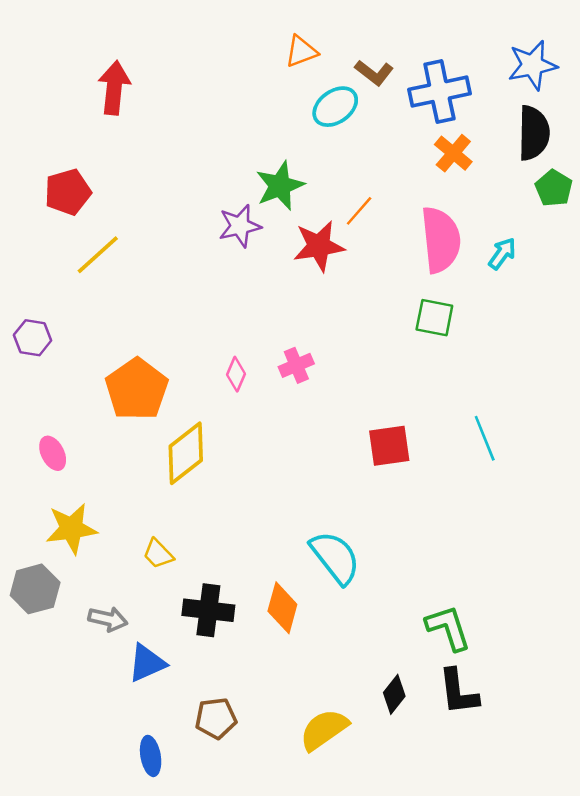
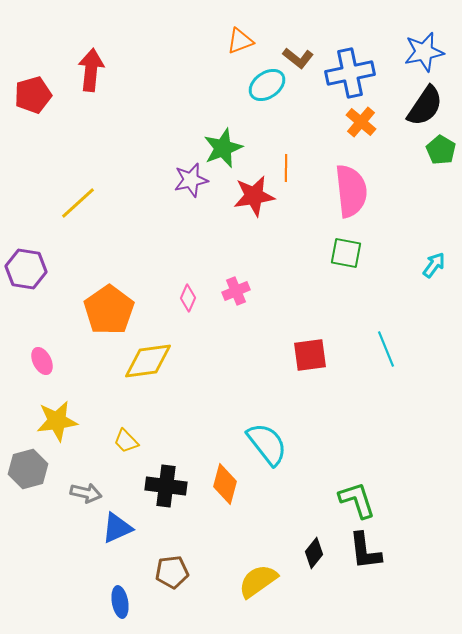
black semicircle: (534, 133) -> (425, 106), turned 33
red pentagon: (68, 192) -> (33, 95), moved
orange line: (359, 211) -> (286, 168), turned -40
cyan arrow: (502, 254) -> (434, 265), moved
purple hexagon: (33, 338) -> (26, 269), size x1.4
yellow diamond: (186, 453) -> (148, 361), turned 30

